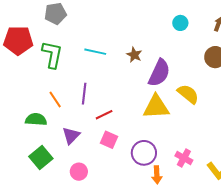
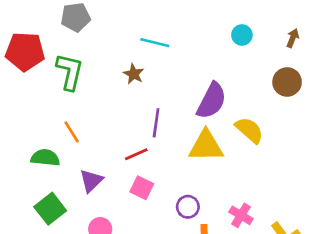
cyan line: (95, 52) -> (155, 43), moved
brown star: (134, 55) -> (134, 74), moved
purple line: (84, 94) -> (156, 123), moved
purple circle: (144, 153) -> (188, 207), size x0.7

